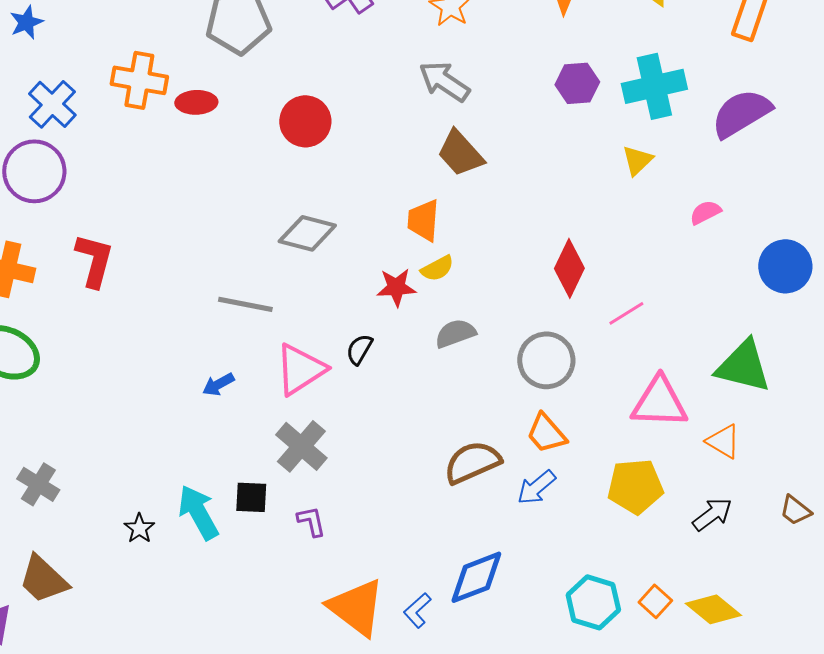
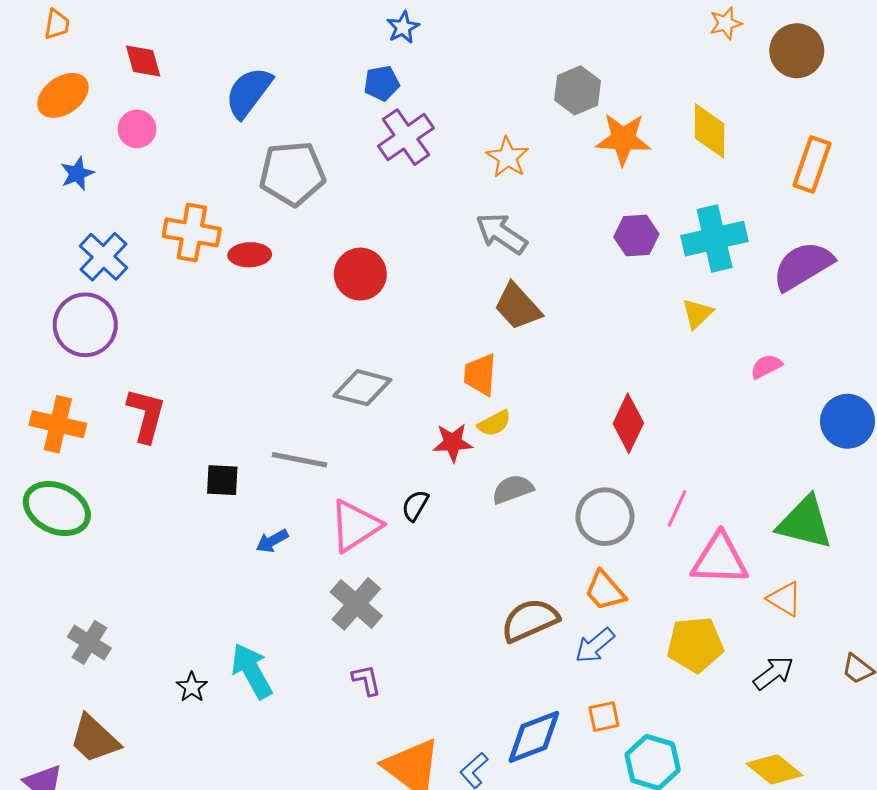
pink line: (626, 313) -> (677, 509), moved, turned -33
black square: (251, 497) -> (222, 480), moved
orange square: (655, 601) -> (604, 717), moved, turned 36

